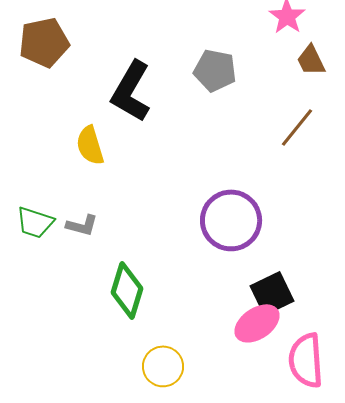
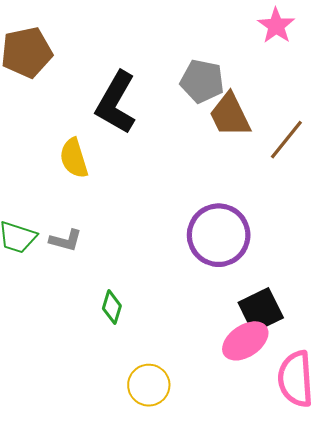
brown trapezoid: (311, 60) -> (230, 115), moved, size x1.4
green diamond: (127, 290) -> (112, 307), size x0.6

